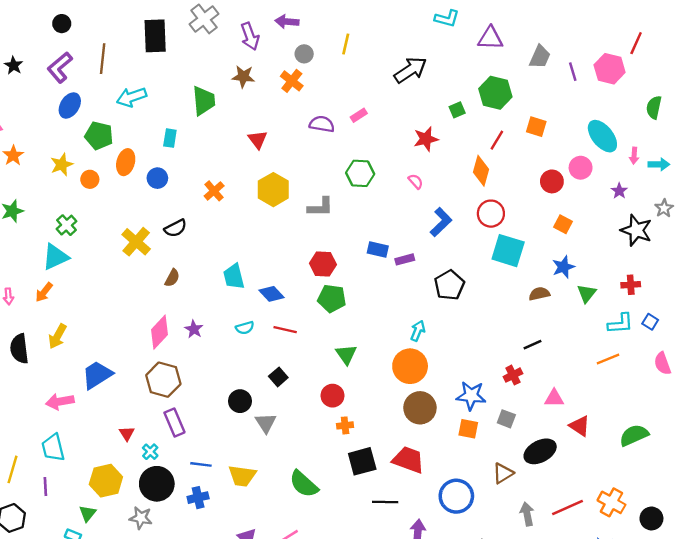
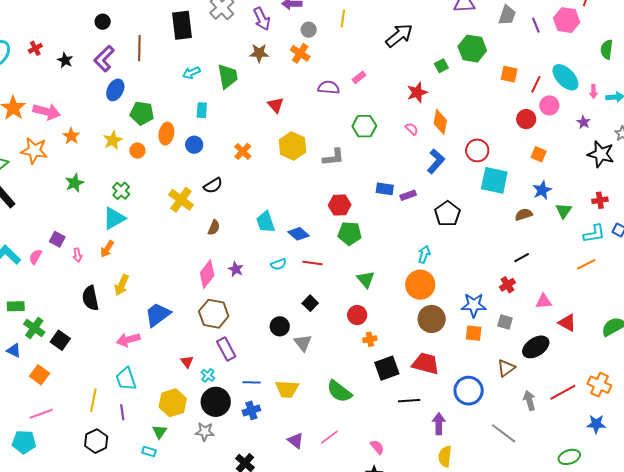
cyan arrow: (132, 97) -> (191, 73), moved, size x0.7
red line: (497, 140) -> (536, 84), moved
orange diamond: (481, 171) -> (440, 122), moved

